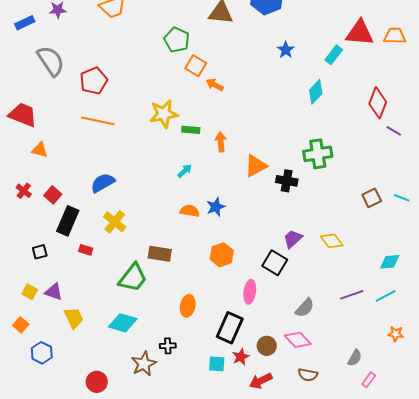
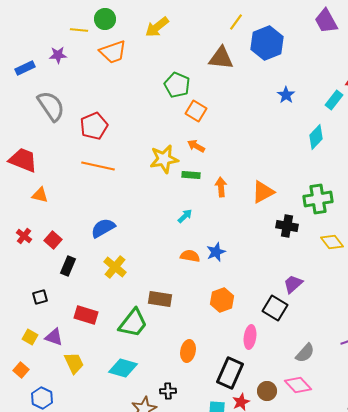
orange arrow: (215, 85) -> (196, 146), moved
orange triangle: (256, 166) -> (263, 192), moved
black rectangle: (68, 221) -> (68, 266), size x0.7
yellow diamond: (332, 241) -> (332, 242), moved
red rectangle: (86, 250) -> (86, 315), moved, size x1.6

